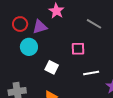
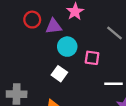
cyan circle: (29, 47) -> (67, 47), moved
white line: (91, 73) -> (113, 84), moved

